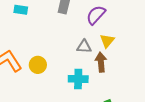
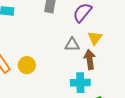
cyan cross: (78, 79) -> (80, 83), moved

